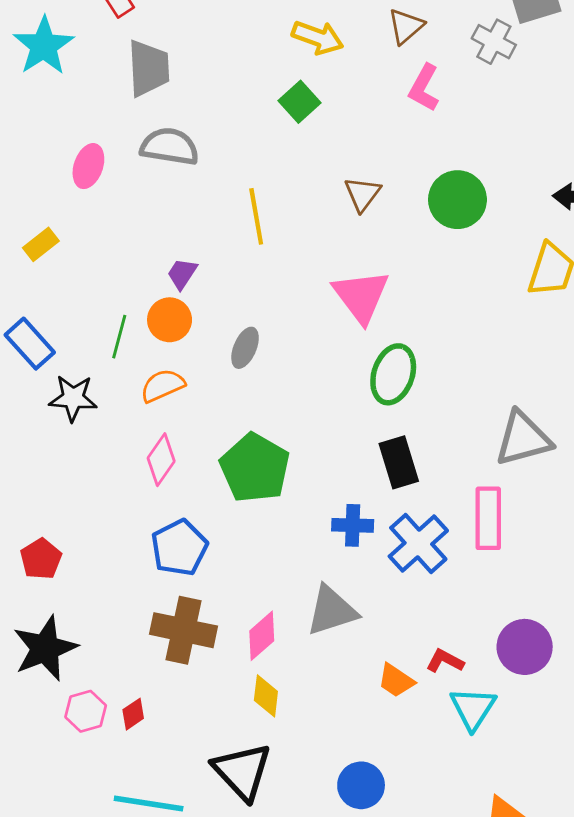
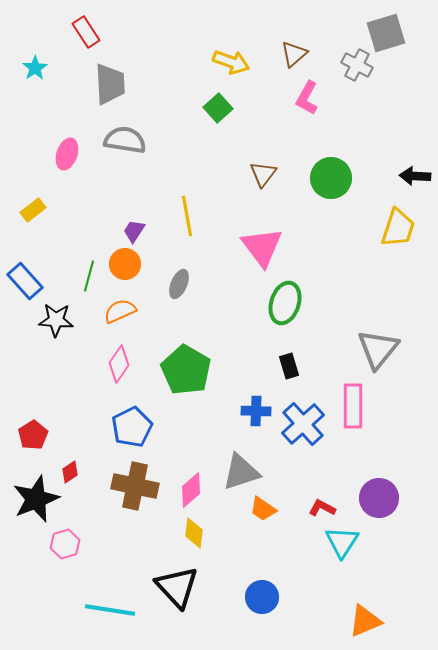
cyan star: (44, 46) -> (35, 68), size x0.6
yellow line: (256, 216) -> (187, 216), moved
gray triangle: (523, 439) -> (378, 349), turned -36
black rectangle: (399, 462) -> (289, 366), size x0.7
orange trapezoid: (396, 680) -> (263, 509), moved
red diamond: (133, 714) -> (70, 472), moved

